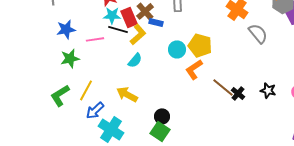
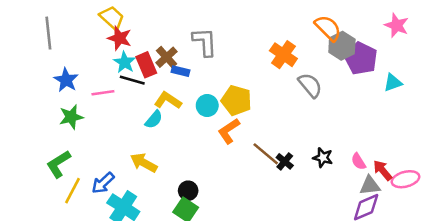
cyan star: (112, 15) -> (125, 62), turned 30
blue star: (66, 29) -> (66, 80), turned -30
yellow L-shape: (138, 34) -> (168, 100), moved, turned -105
yellow line: (86, 90) -> (72, 191), moved

